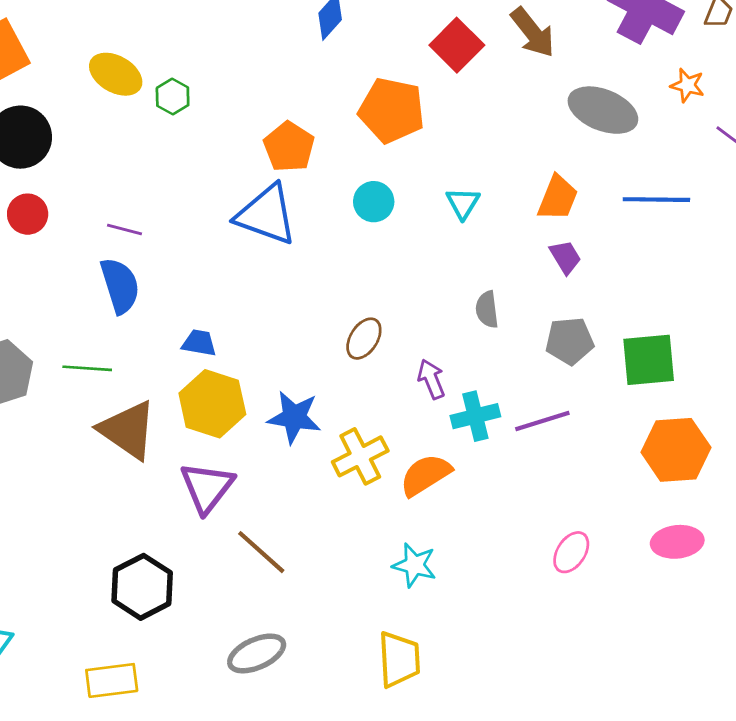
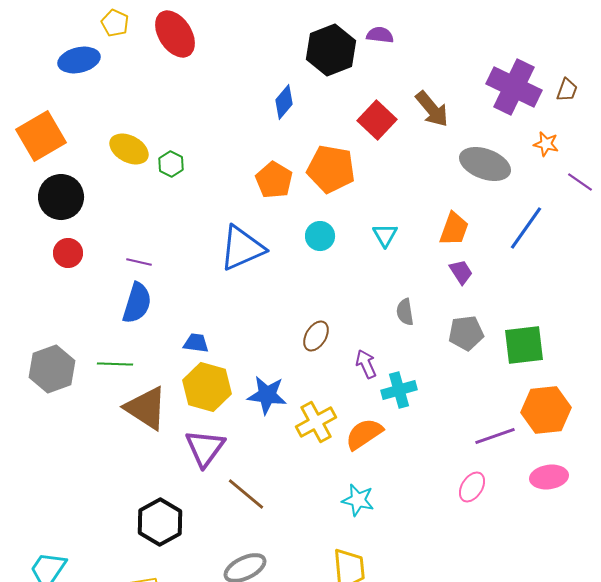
orange pentagon: (289, 147) -> (274, 180), moved
blue line: (656, 200) -> (526, 228), turned -54
blue triangle: (266, 215) -> (242, 248), turned -42
blue semicircle: (120, 286) -> (137, 303), turned 36
purple line: (542, 421) -> (495, 436), moved

